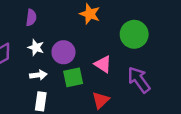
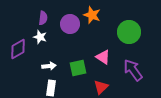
white star: (36, 47) -> (40, 37), moved
purple circle: (63, 52) -> (70, 24), moved

